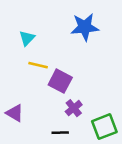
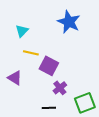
blue star: (85, 27) -> (69, 22), turned 30
purple triangle: (15, 113) -> (15, 78), moved

